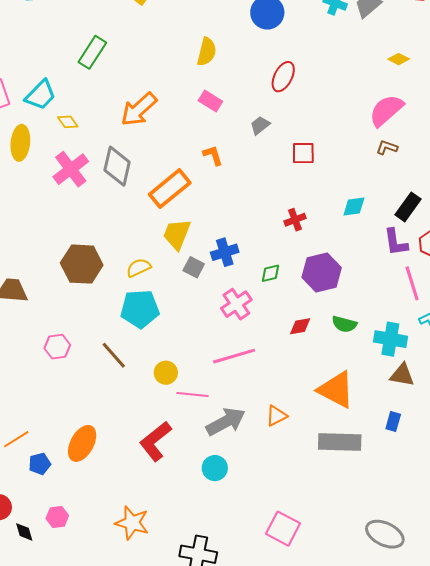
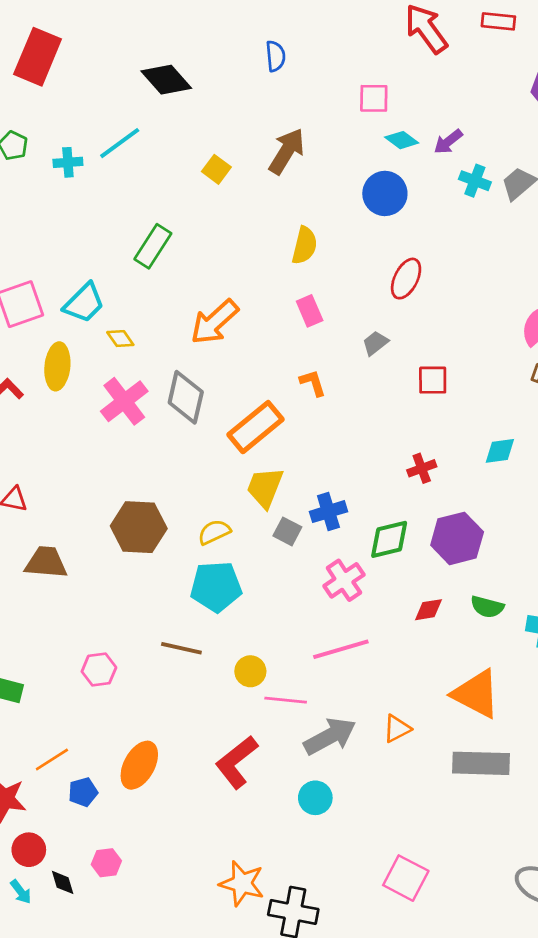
pink rectangle: (210, 101) -> (310, 311), turned 35
green diamond: (270, 273) -> (389, 539), size x1.6
pink hexagon: (57, 347) -> (99, 669), moved
brown line: (114, 355) -> (181, 648), turned -36
orange star: (132, 523) -> (242, 883), moved

